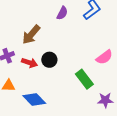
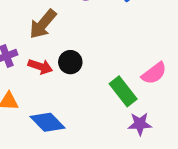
pink semicircle: (104, 57) -> (154, 73), moved
purple star: (105, 100) -> (140, 124), moved

